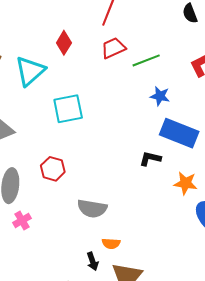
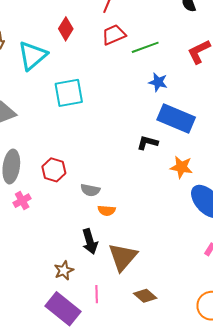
red hexagon: (53, 169) -> (54, 170), moved
gray semicircle: (92, 208) -> (90, 190), size x0.7
orange semicircle: (111, 243) -> (107, 210), moved
black arrow: (93, 261) -> (90, 241), size x1.4

